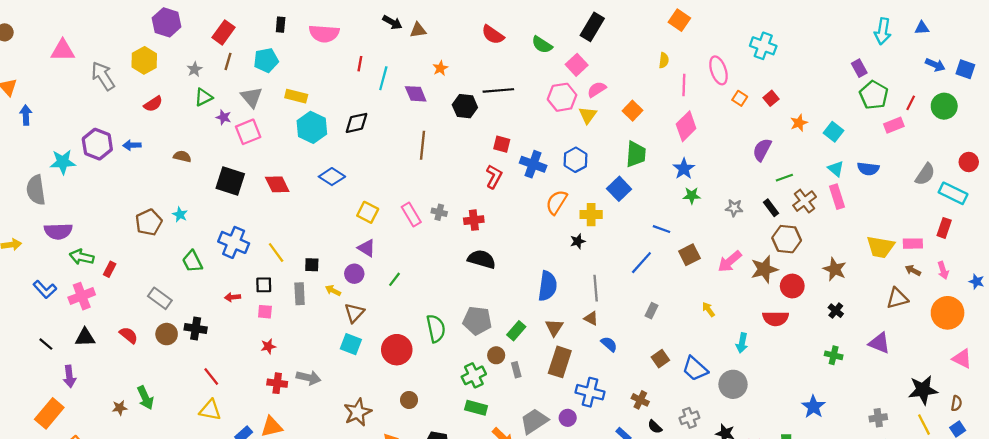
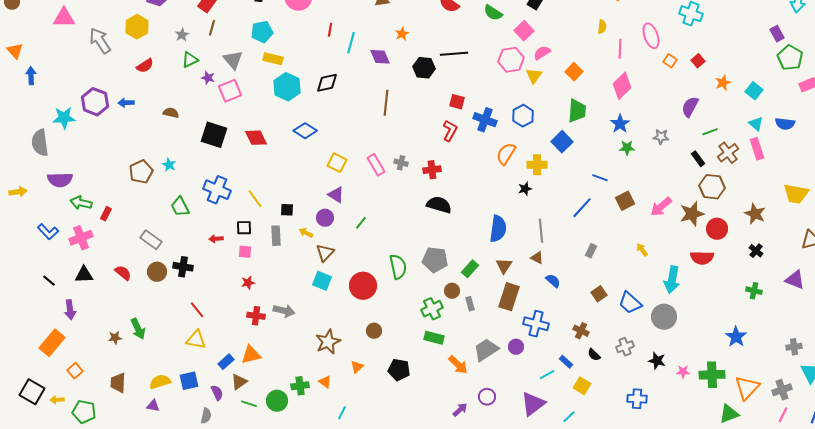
cyan pentagon: (266, 60) -> (262, 32), moved
gray star: (734, 208) -> (661, 137), moved
cyan arrow: (742, 343) -> (672, 280), size x1.5

